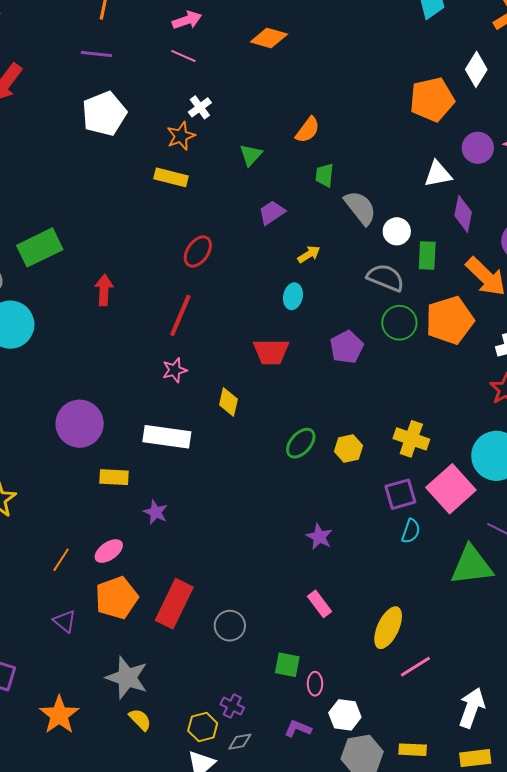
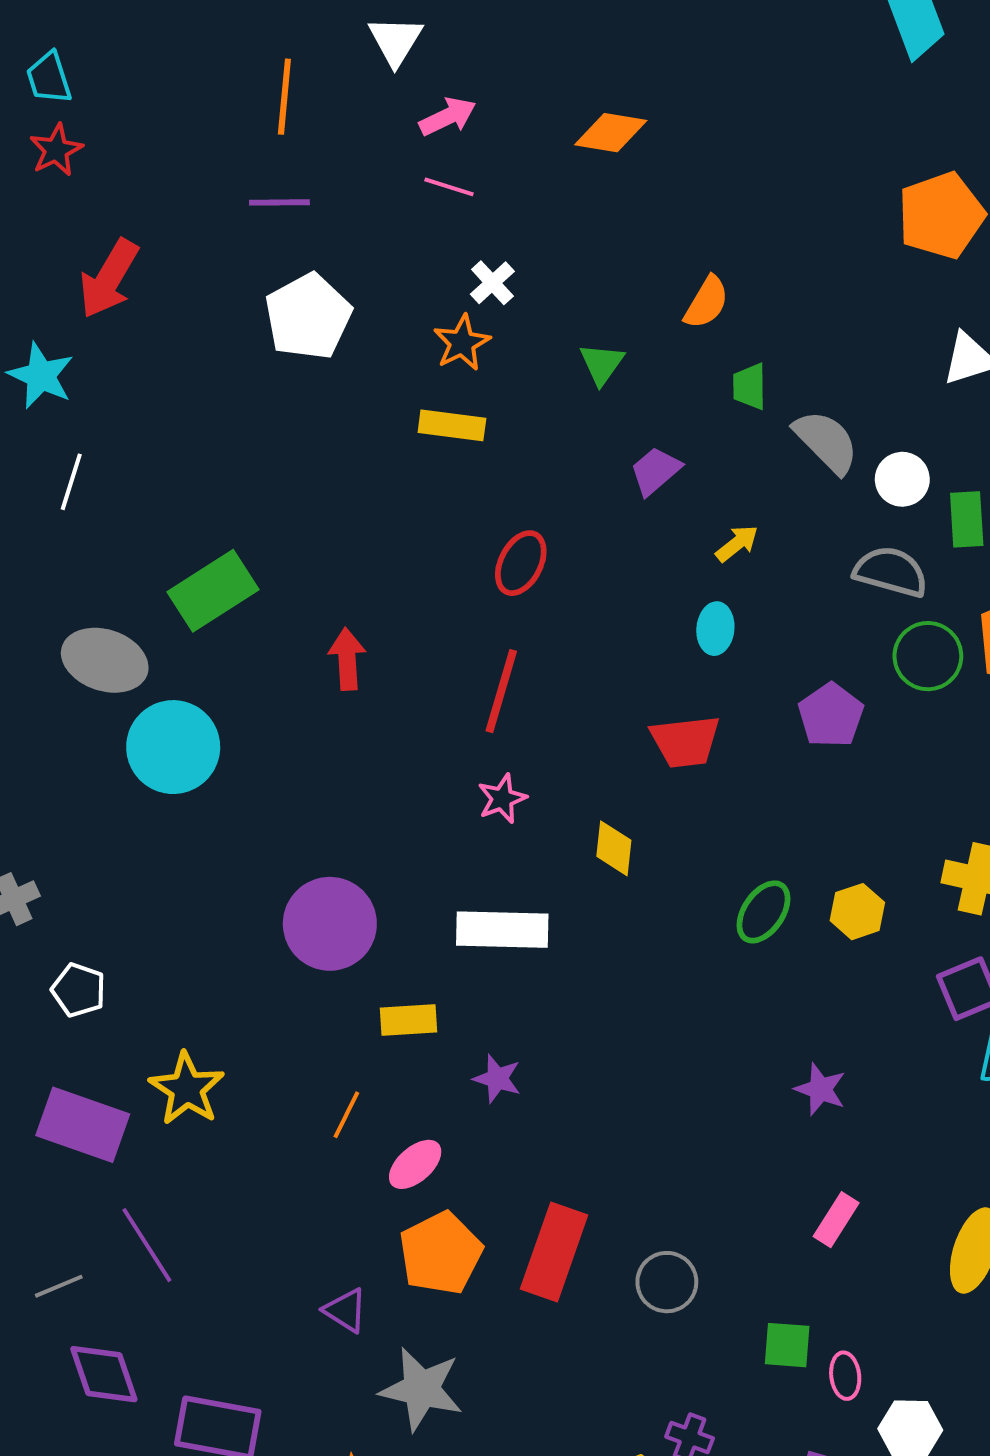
orange line: (61, 560) -> (346, 1115), moved
pink rectangle: (320, 604) -> (836, 1220), turned 76
gray star: (127, 678) -> (421, 1389), moved

